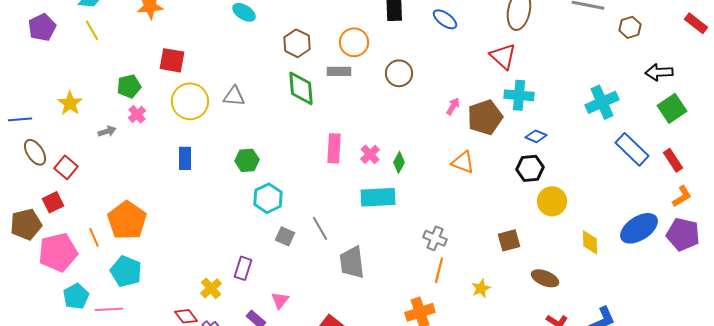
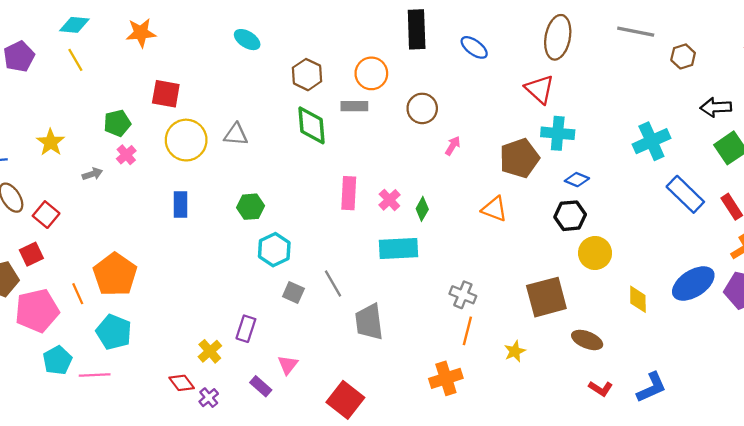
pink arrow: (453, 106) -> (453, 146), moved
brown square: (509, 240) -> (546, 297), size x1.6

